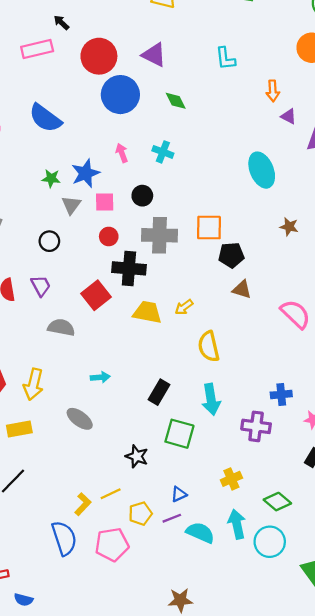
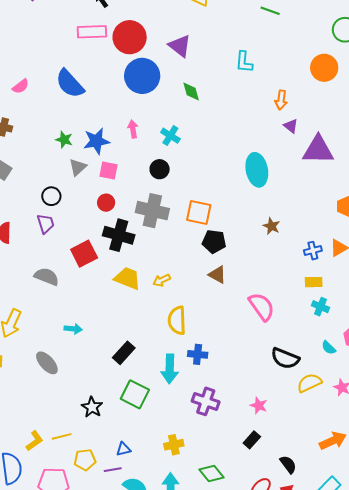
pink rectangle: (37, 49) -> (92, 32), moved
black circle: (142, 196) -> (160, 169), moved
purple trapezoid: (41, 286) -> (46, 224), moved
blue cross: (281, 394) -> (198, 354), moved

